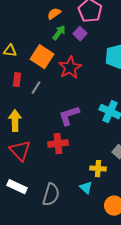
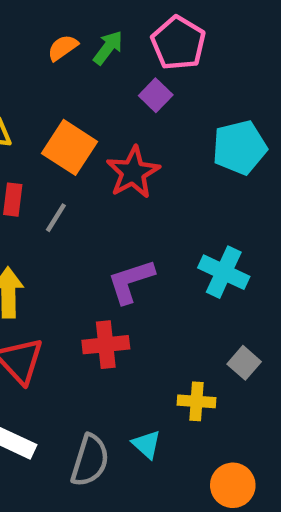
orange semicircle: (54, 14) -> (63, 48), moved
green arrow: (59, 33) -> (108, 48), moved
cyan triangle: (86, 188) -> (147, 444), moved

